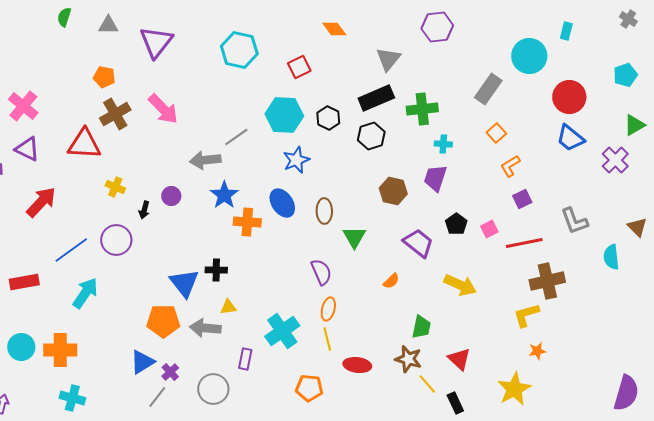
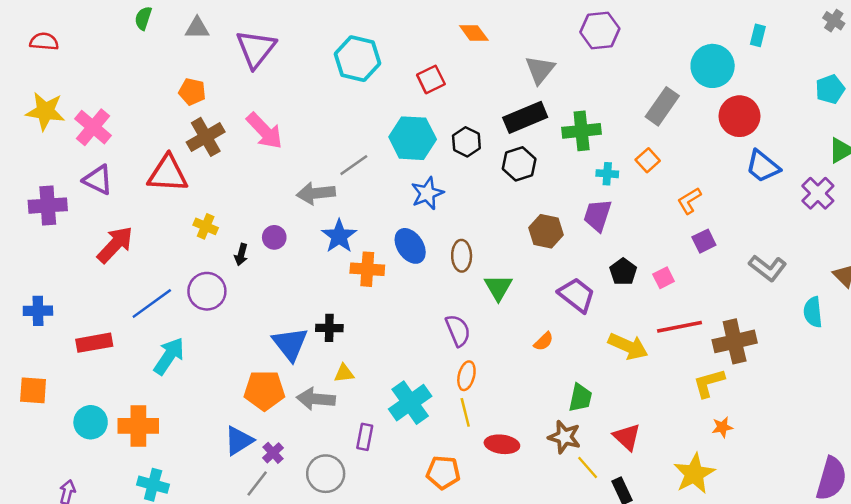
red circle: (569, 97) -> (739, 116), moved
orange square: (496, 133) -> (648, 160), moved
gray L-shape: (574, 221) -> (768, 268), turned -32
red line: (524, 243) -> (679, 327), moved

